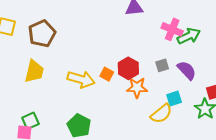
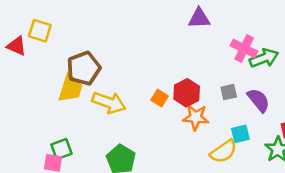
brown pentagon: (42, 34) -> (84, 68), moved
yellow arrow: (81, 79) -> (109, 103), moved

